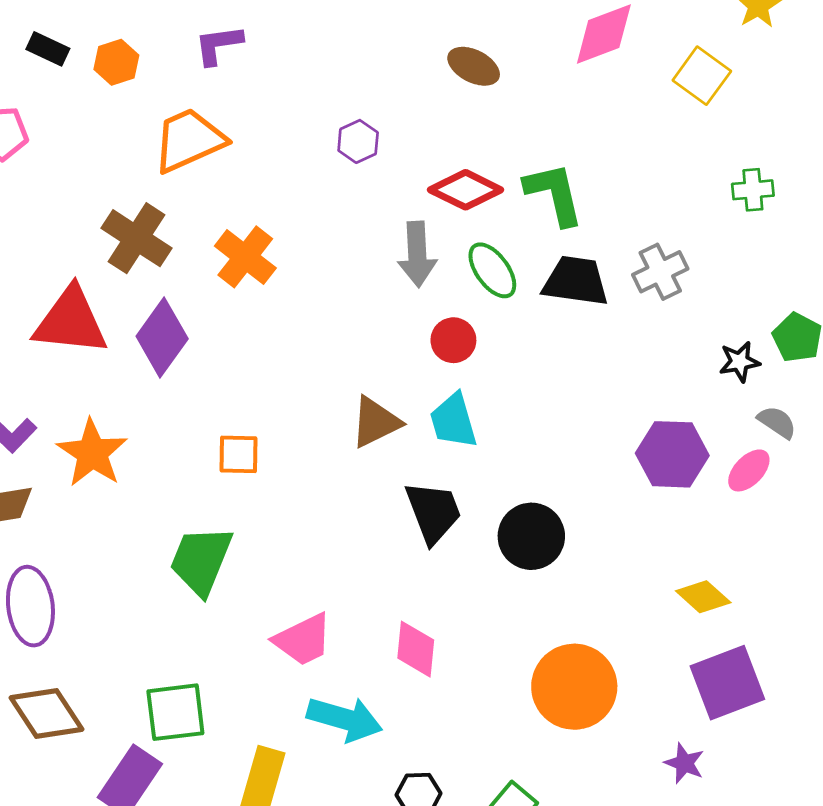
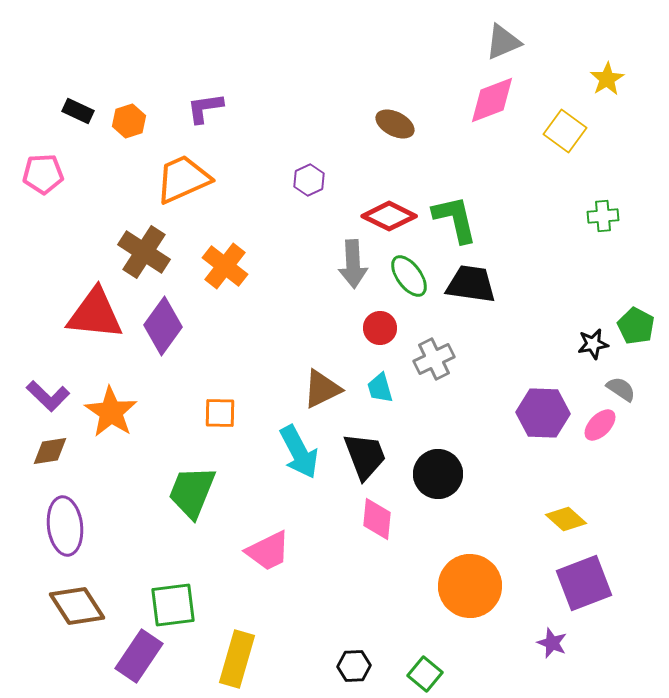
gray cross: (660, 272) -> (434, 359), moved
cyan trapezoid: (453, 421) -> (380, 388), size x0.7
pink diamond: (416, 649) -> (377, 519), moved
cyan arrow: (345, 719) -> (299, 452), moved, turned 46

